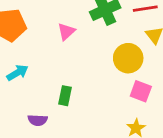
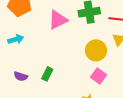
pink triangle: (66, 32) -> (58, 20), size x1.5
green rectangle: (65, 96) -> (47, 74), moved

